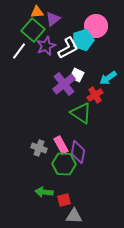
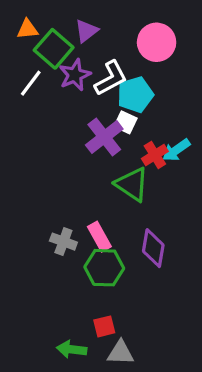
orange triangle: (37, 12) -> (28, 29), moved
cyan pentagon: (83, 40) -> (135, 95), moved
cyan arrow: (108, 78) -> (176, 150), moved
purple diamond: (78, 152) -> (153, 248), moved
green arrow: (44, 192) -> (72, 349), moved

